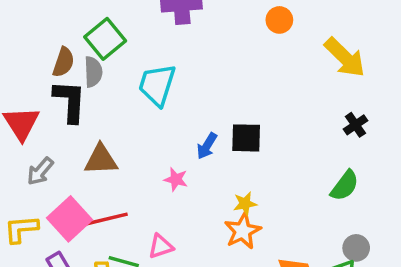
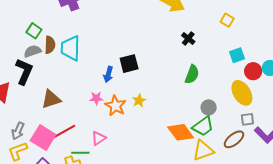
green square: (105, 39) -> (34, 31), size x0.7
brown semicircle: (63, 62) -> (50, 45), moved
gray semicircle: (93, 72) -> (33, 51), turned -90
black L-shape: (70, 101) -> (24, 71), turned 36
gray arrow: (40, 171) -> (18, 131), moved
orange star: (243, 231) -> (116, 106), moved

